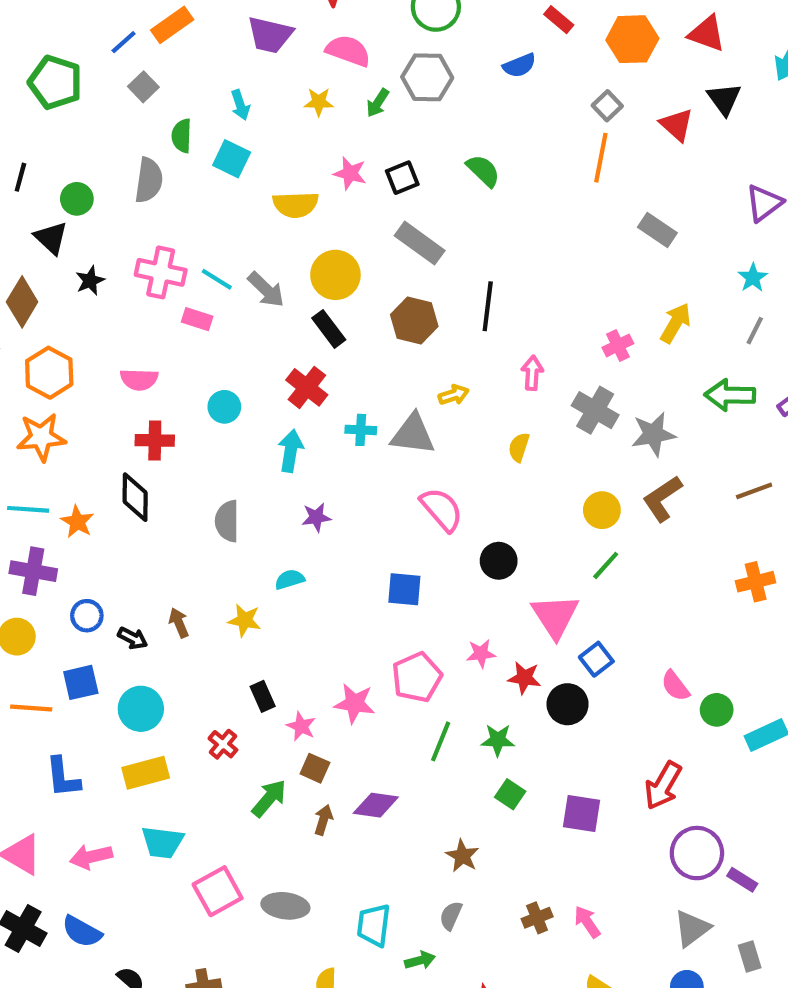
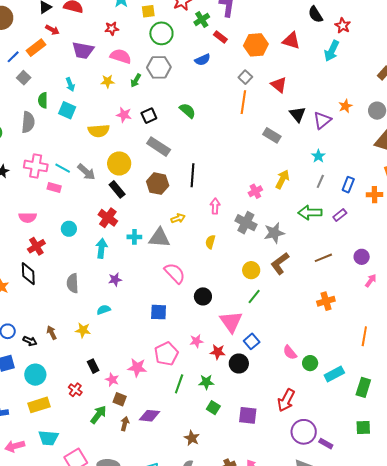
black triangle: (724, 99) -> (298, 114), moved
red cross: (155, 440) -> (36, 246), turned -30

